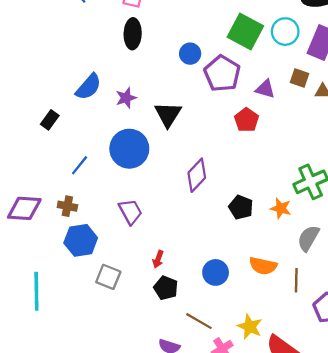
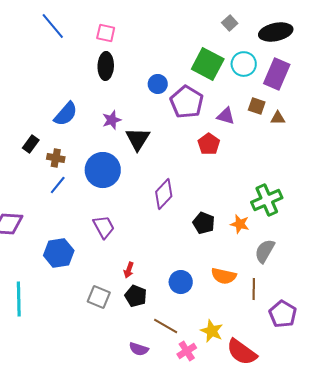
purple star: (126, 98) -> (112, 120), moved
brown cross: (67, 206) -> (56, 158), moved
gray square: (108, 277) -> (99, 297), moved

